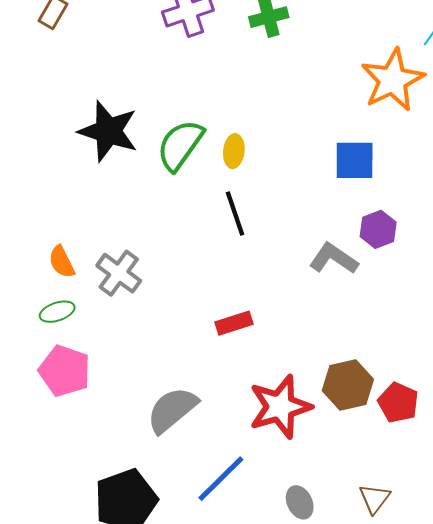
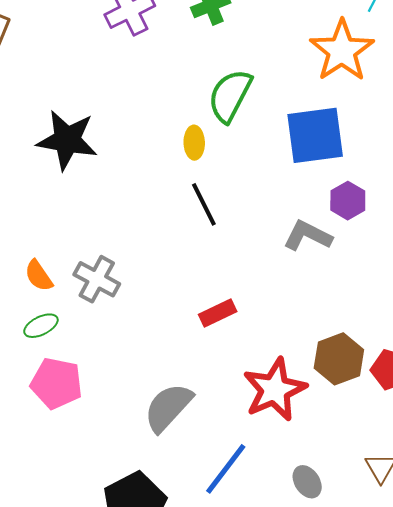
green semicircle: (180, 145) -> (230, 96), moved
blue square: (355, 160) -> (315, 135), size x1.4

